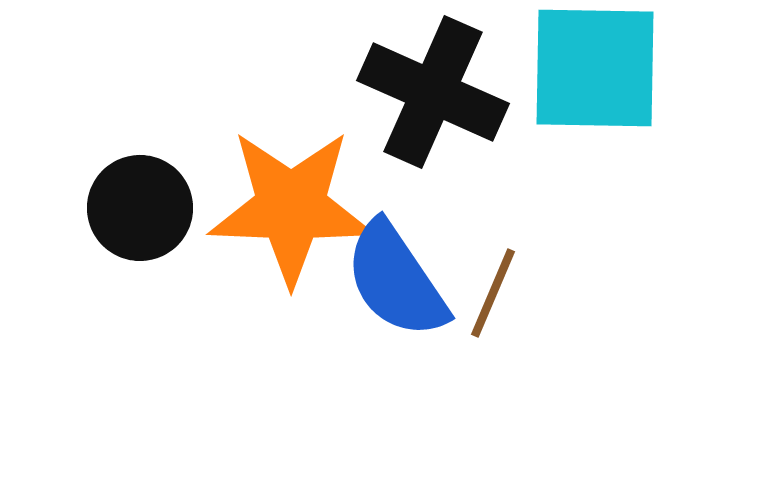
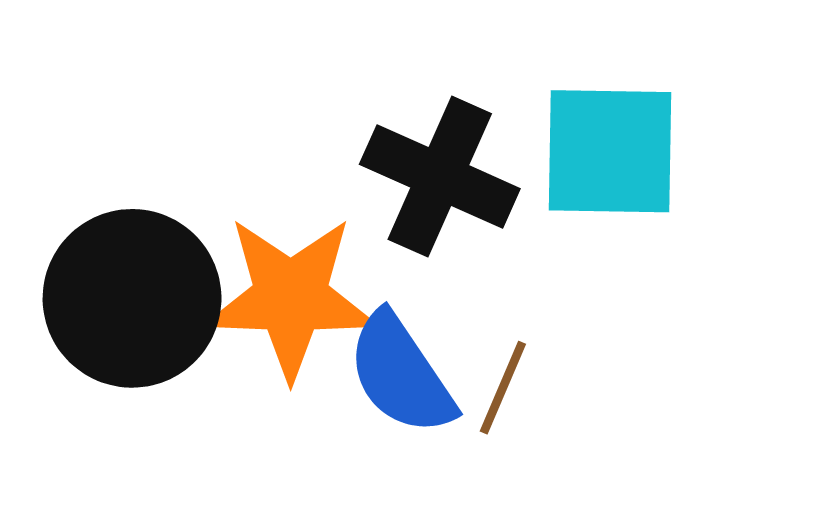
black circle: (140, 208) -> (132, 298), size x1.6

